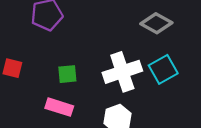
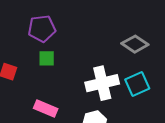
green square: (67, 74) -> (47, 58), moved

